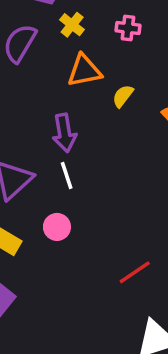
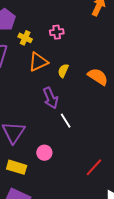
purple arrow: (64, 133) -> (51, 98), moved
white line: (67, 176) -> (66, 121), moved

